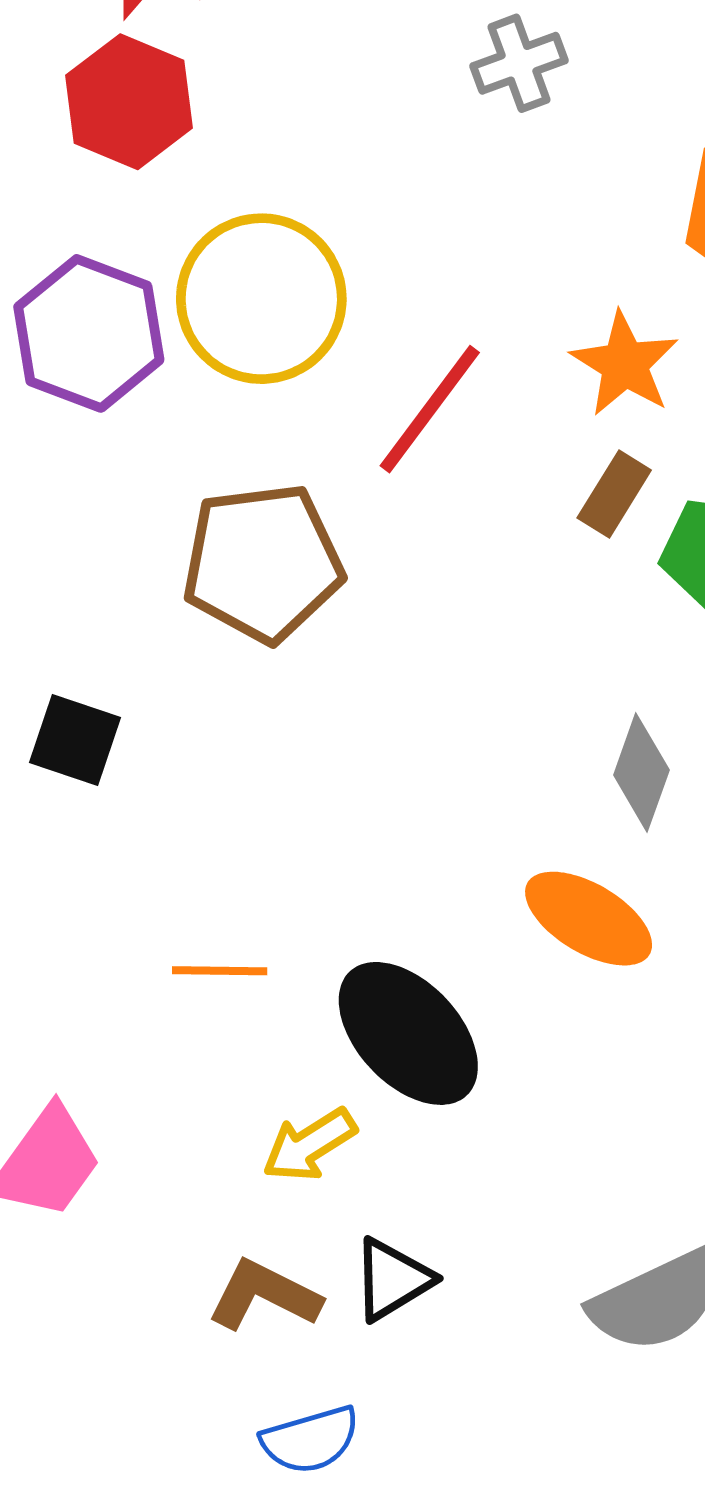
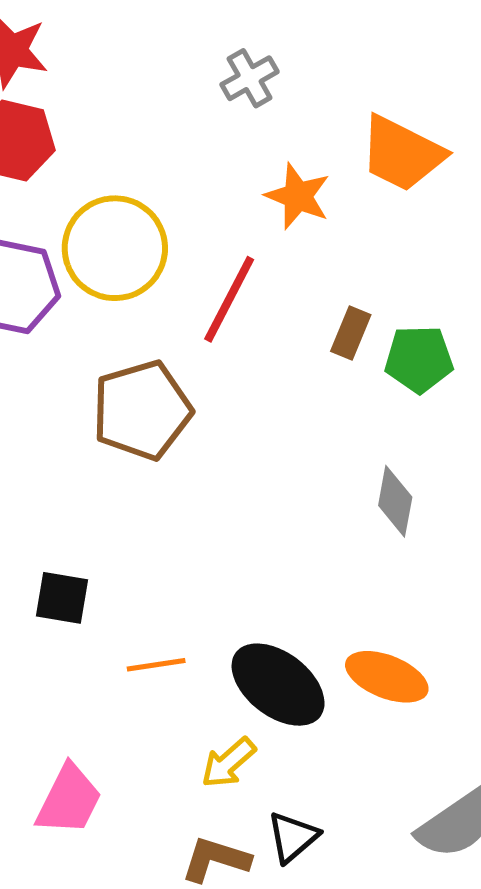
orange star: (625, 364) -> (298, 196), moved
black square: (75, 740) -> (62, 598), moved
orange ellipse: (589, 919) -> (387, 677), moved

